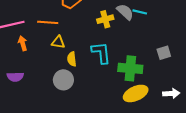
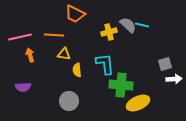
green cross: (130, 68) -> (121, 85), moved
gray circle: (63, 80) -> (69, 101), moved
white arrow: (171, 93) -> (174, 79), moved

